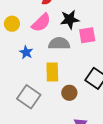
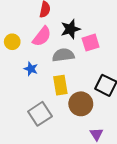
brown circle: (69, 93) -> (81, 104), size x1.5
gray square: (29, 97) -> (40, 114), turned 30

